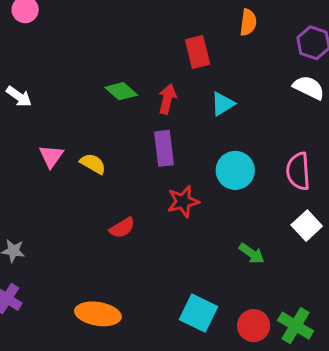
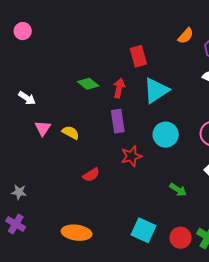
orange semicircle: (248, 22) -> (186, 36), moved, turned 36
white arrow: (19, 96) -> (27, 98), moved
cyan triangle: (223, 104) -> (156, 90), size x1.6

